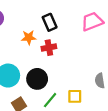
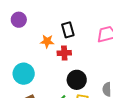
black circle: (37, 79) -> (77, 80), moved

